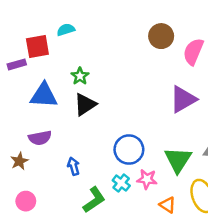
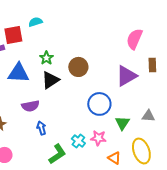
brown circle: (161, 36) -> (78, 67), moved
purple semicircle: (40, 138) -> (30, 106), moved
blue circle: (129, 150) -> (99, 104), moved
green triangle: (178, 160) -> (122, 123), size x0.7

